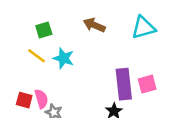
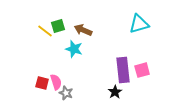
brown arrow: (94, 25) -> (83, 30), moved
yellow line: (36, 56) -> (45, 31), moved

